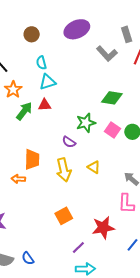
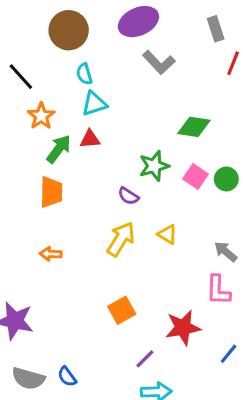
brown circle: (32, 34) -> (69, 30), size x1.6
gray L-shape: (107, 54) -> (159, 62), moved
orange trapezoid: (32, 159) -> (51, 192), moved
yellow arrow: (64, 170) -> (121, 239), turned -135

